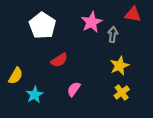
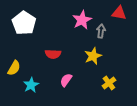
white pentagon: (42, 26) -> (24, 23), moved
red semicircle: (59, 60) -> (53, 54), turned 35
yellow star: (119, 66) -> (93, 56), moved

